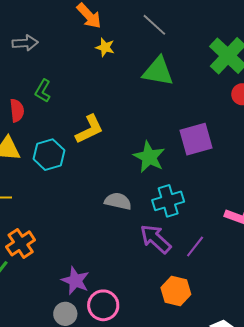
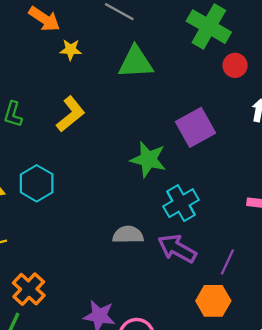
yellow L-shape: (89, 129) -> (71, 114), moved
gray semicircle: (118, 201) -> (128, 235), moved
purple line: (195, 247) -> (227, 262), moved

